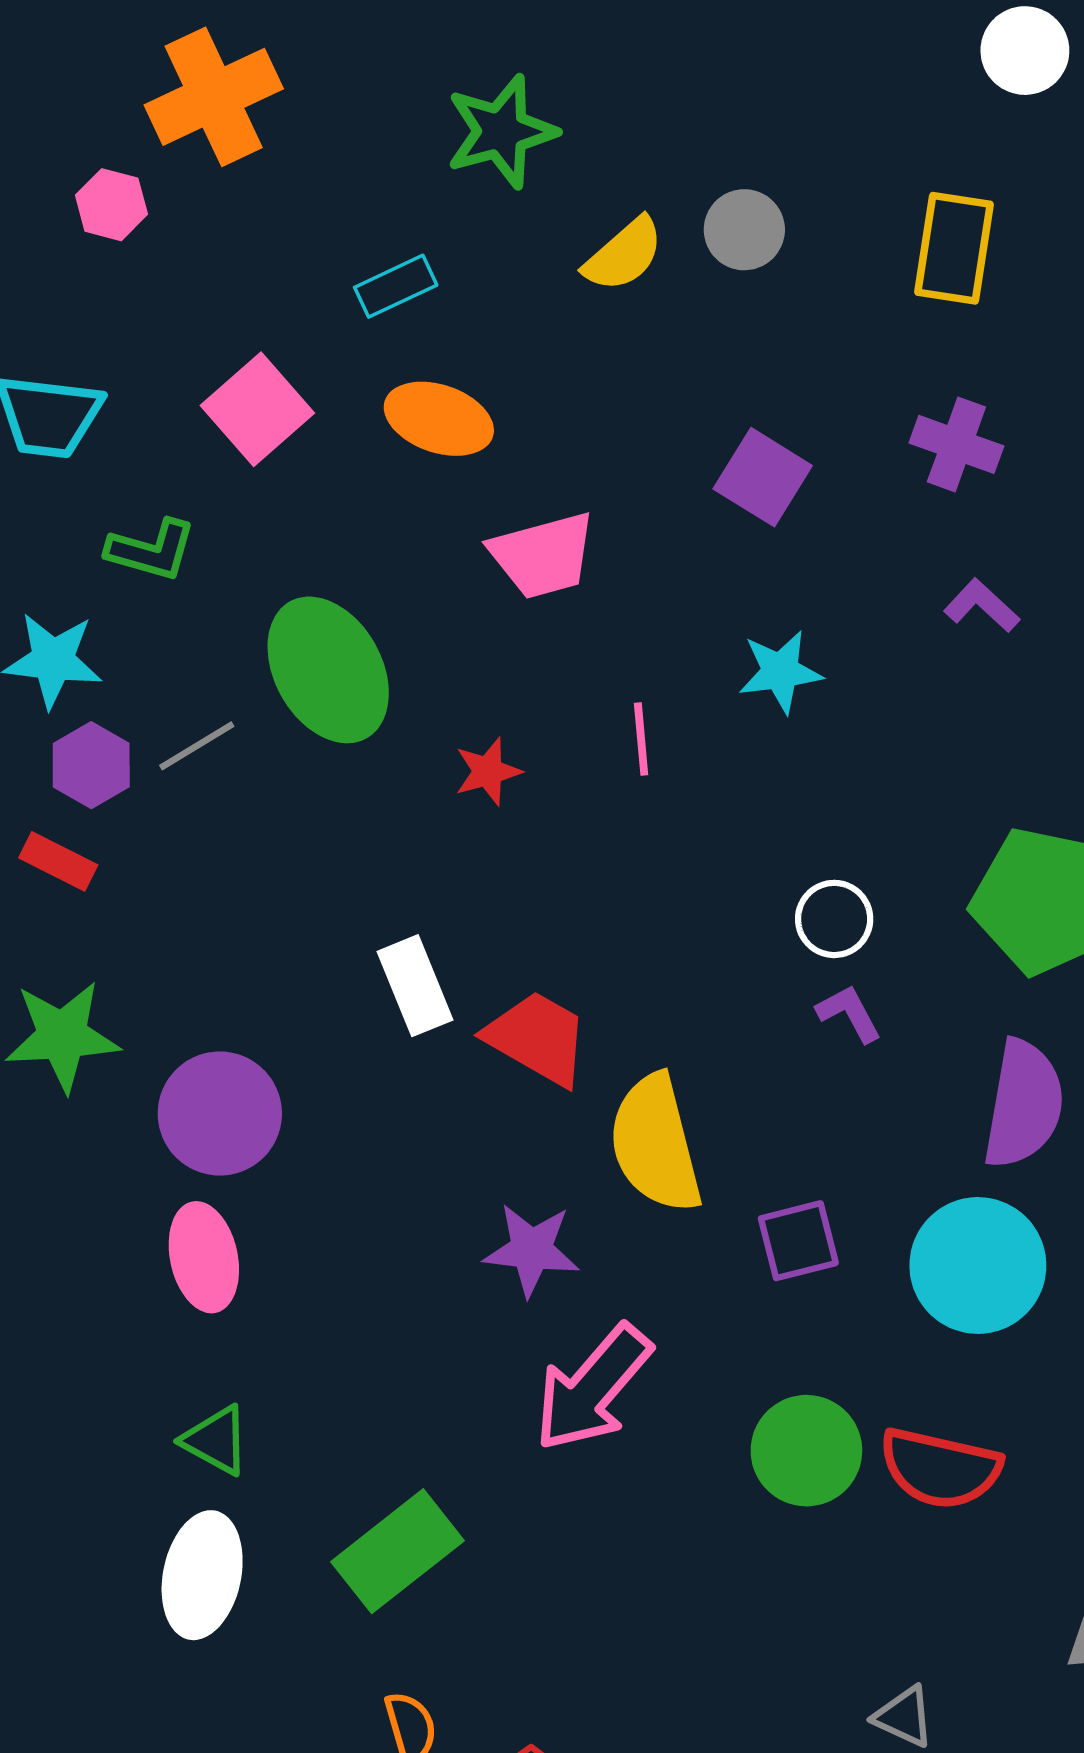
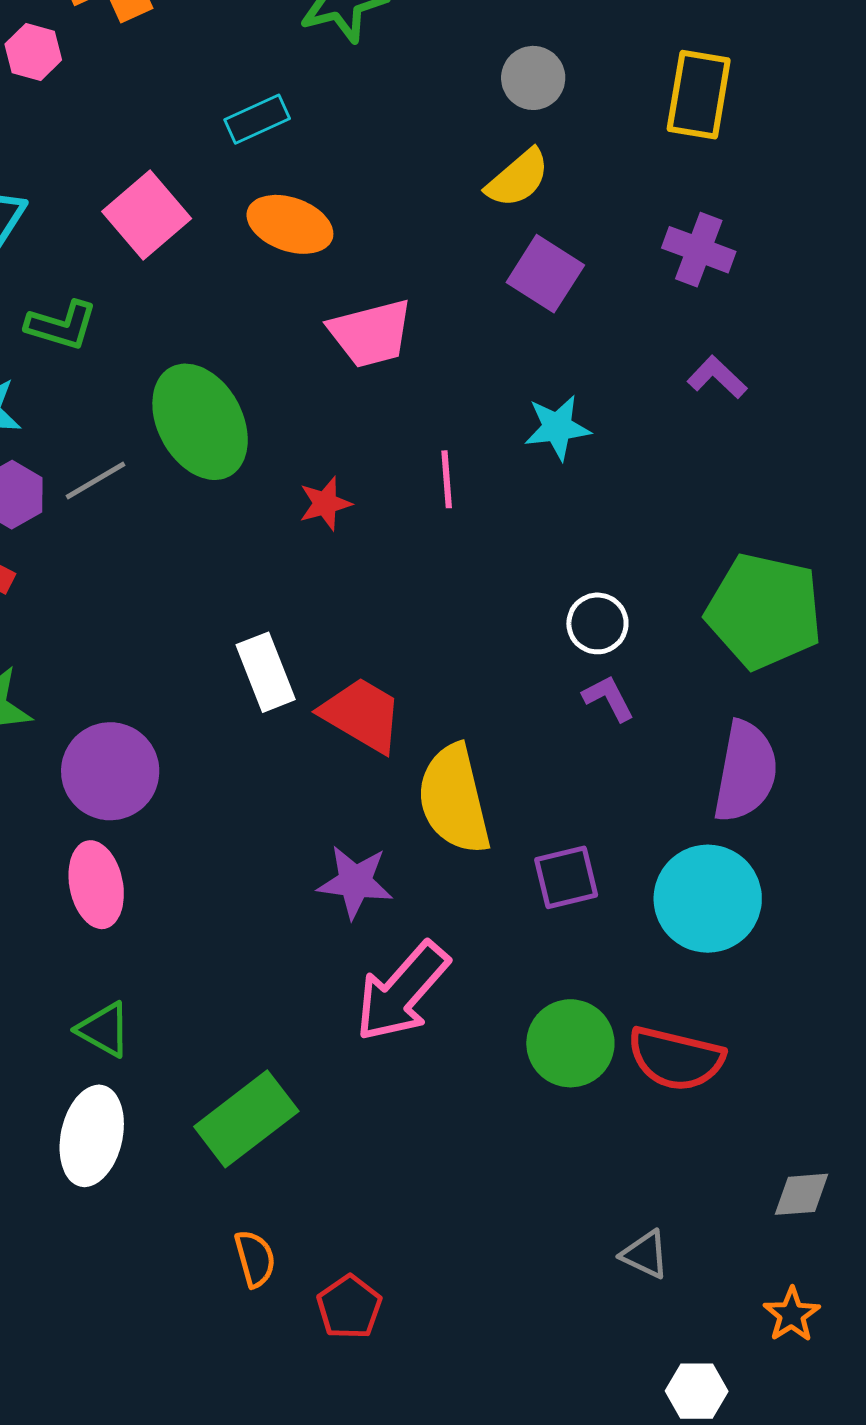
yellow semicircle: (624, 255) -> (518, 178), moved

